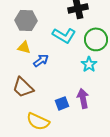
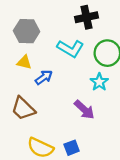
purple arrow: (83, 98) -> (84, 110), moved, turned 144
blue square: (62, 103) -> (72, 148), moved

